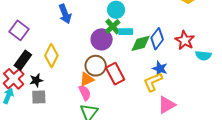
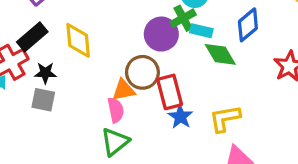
blue diamond: (157, 39) -> (248, 25), moved
green diamond: (141, 43) -> (220, 54), turned 60
yellow diamond: (51, 56) -> (78, 40), turned -45
blue star: (160, 69) -> (180, 117), moved

